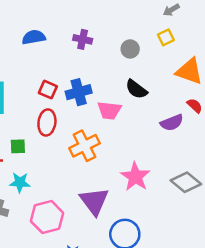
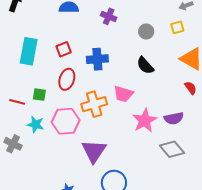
red square: (48, 90) -> (64, 49), moved, turned 35
pink trapezoid: (109, 110) -> (123, 94), moved
purple semicircle: (172, 123) -> (174, 118), moved
pink star: (135, 177) -> (145, 120), moved
pink hexagon: (47, 217) -> (66, 121), moved

